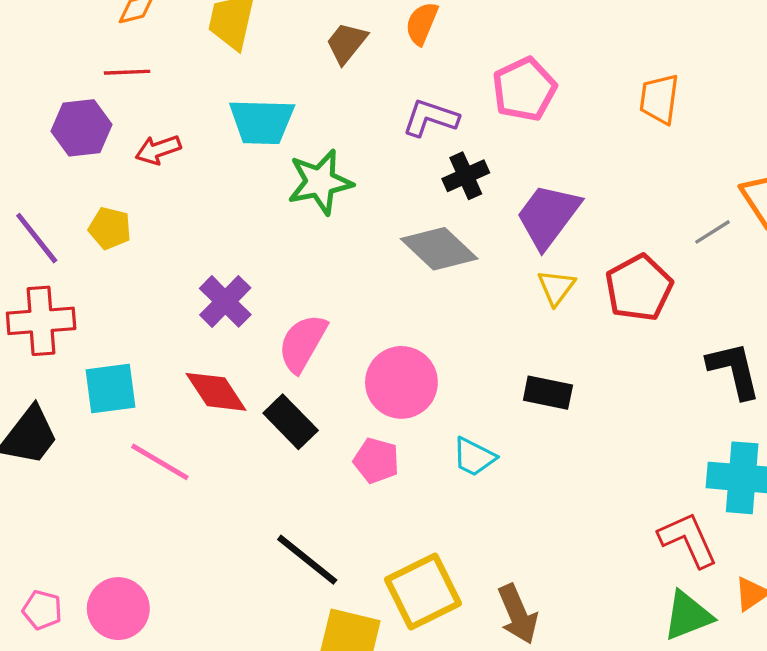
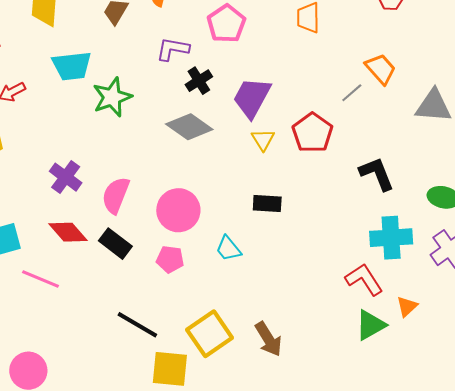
cyan trapezoid: (474, 457) -> (228, 249), turned 32

